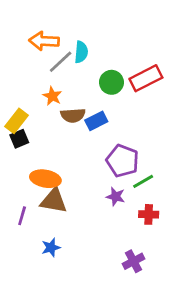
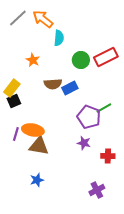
orange arrow: (44, 41) -> (43, 19), moved, turned 35
gray line: (61, 62) -> (18, 18), moved
orange star: (52, 96) -> (33, 60), moved
green line: (143, 181) -> (104, 108), moved
purple line: (22, 216) -> (16, 134), moved

